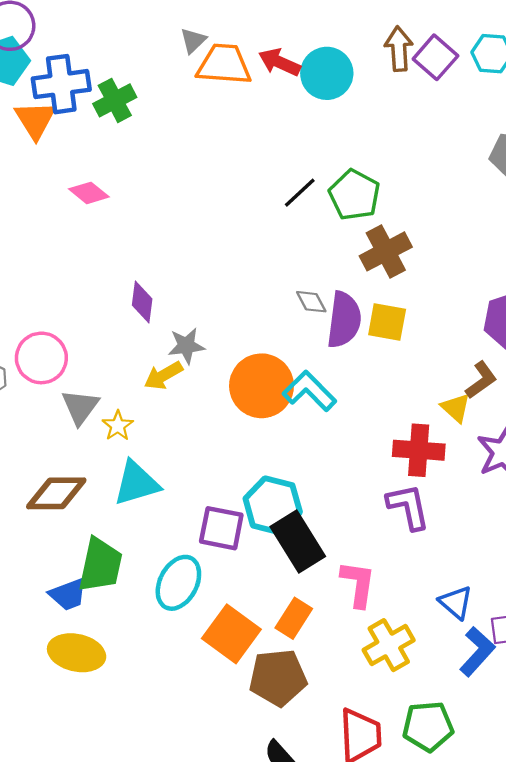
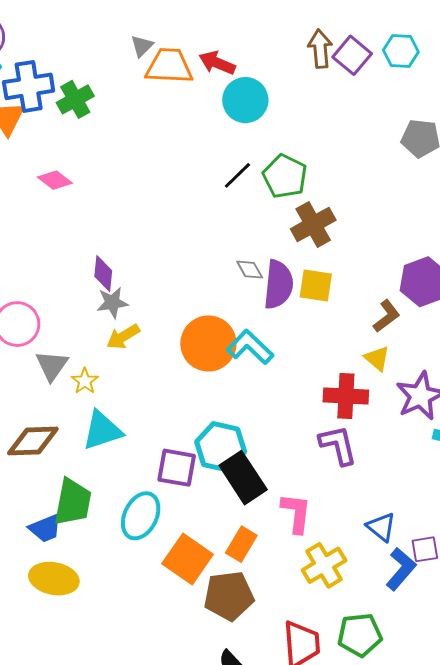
cyan circle: (327, 73) -> (245, 100), moved
gray star: (186, 346) -> (112, 303), moved
brown L-shape: (481, 380) -> (386, 316), moved

